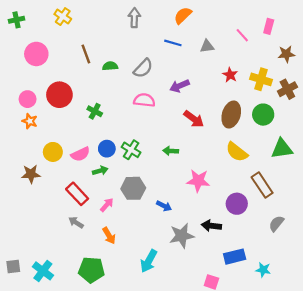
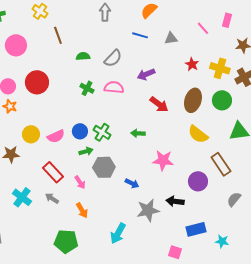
brown line: (86, 54) -> (58, 35), moved
green cross: (95, 111) -> (87, 88), moved
green arrow: (100, 171) -> (86, 151), moved
pink arrow: (107, 205) -> (80, 182), turned 104
cyan cross: (43, 271) -> (22, 197), moved

